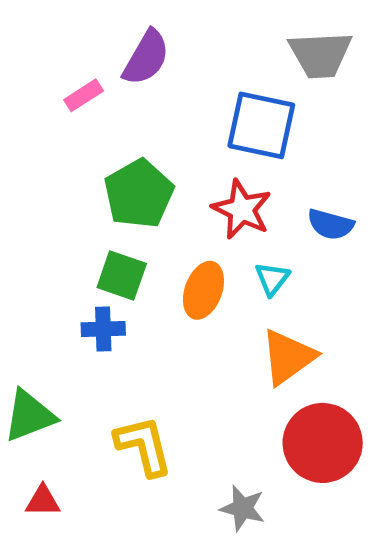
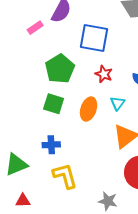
blue square: (261, 125) -> (94, 38), moved
red star: (242, 209) -> (104, 74), size x0.7
blue cross: (103, 329) -> (51, 145), moved

